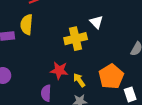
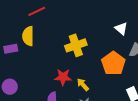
white triangle: (96, 22) -> (121, 29), moved
orange pentagon: (111, 76) -> (113, 63), moved

